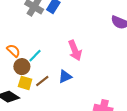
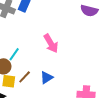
blue triangle: (65, 77) -> (47, 78), moved

